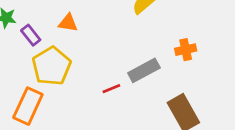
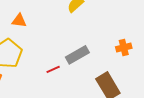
orange cross: (186, 50) -> (124, 47), moved

